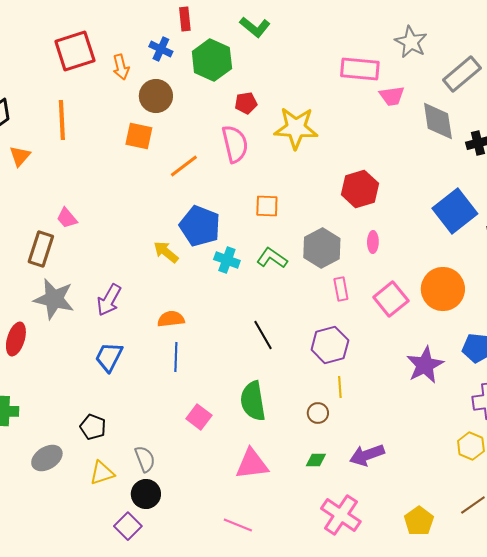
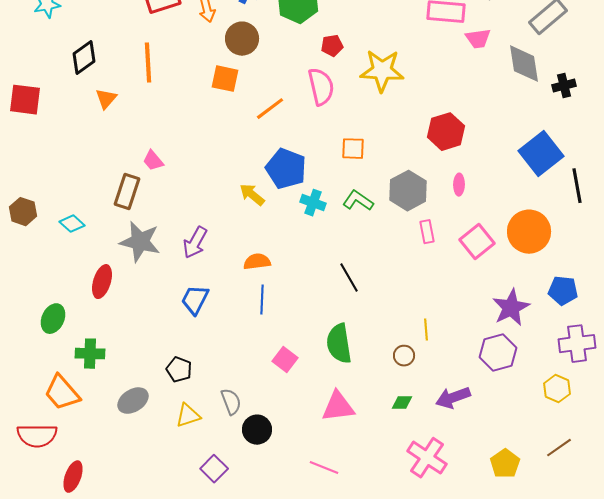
purple hexagon: (330, 345) -> (498, 353), moved
black circle: (146, 494) -> (257, 430), moved

